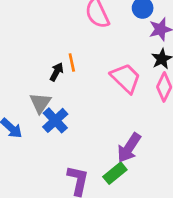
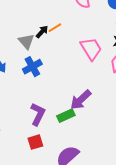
orange line: (72, 62) -> (55, 28), turned 56
gray triangle: (40, 103) -> (26, 41), moved, turned -30

